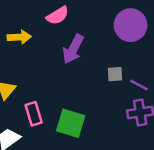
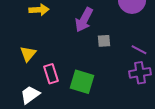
gray square: (115, 74) -> (104, 41), moved

